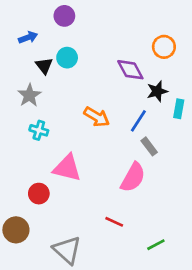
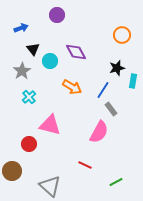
purple circle: (64, 16) -> (57, 15), moved
cyan circle: (67, 58) -> (50, 61), moved
purple diamond: (130, 70) -> (76, 52), moved
cyan cross: (39, 130) -> (29, 97), turned 32

